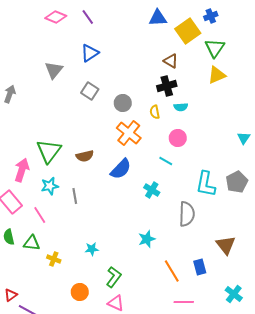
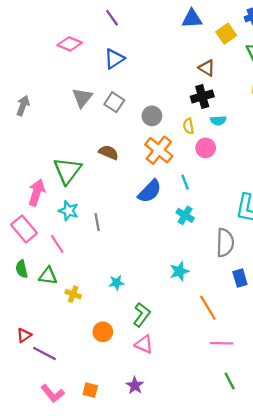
pink diamond: (56, 17) -> (70, 44), moved
yellow square: (188, 31) -> (226, 34), size x0.7
gray triangle: (54, 70) -> (82, 98), moved
pink circle: (178, 138) -> (206, 148), moved
brown semicircle: (85, 156) -> (109, 152), moved, turned -144
cyan line: (166, 161) -> (185, 182), moved, turned 40
cyan star: (50, 186) -> (69, 211), turned 30
blue rectangle: (200, 267) -> (240, 278), moved

